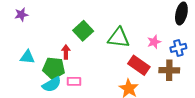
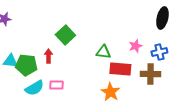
green triangle: (119, 38) -> (103, 52), moved, size x0.7
red rectangle: (139, 65) -> (120, 69), turned -30
green pentagon: (54, 68) -> (26, 65), moved

